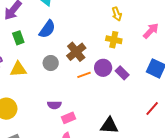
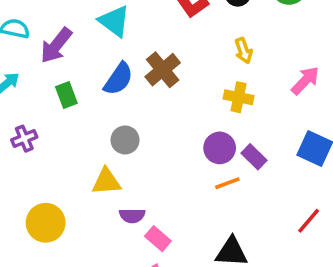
brown cross: (76, 52) -> (163, 70), moved
yellow triangle: (18, 69) -> (106, 182), moved
orange line: (84, 75) -> (227, 183), moved
pink rectangle: (69, 118) -> (158, 239), turned 64

